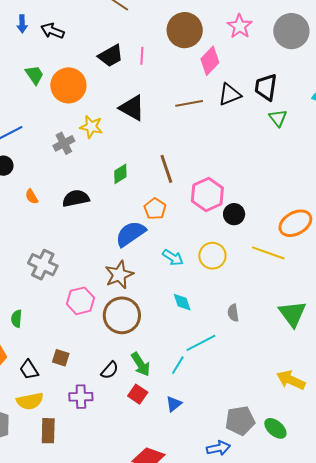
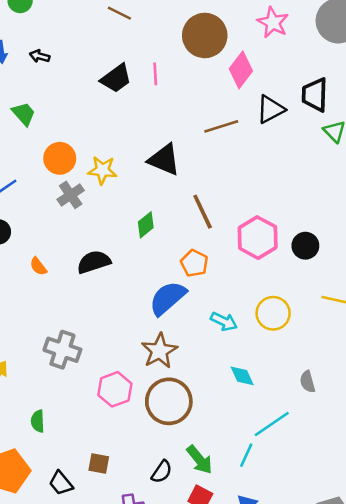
black arrow: (52, 31) -> (40, 56), size x0.7
orange circle: (68, 85) -> (60, 158), moved, size x0.7
black triangle: (132, 108) -> (164, 160), moved
black circle: (234, 214) -> (305, 246), moved

